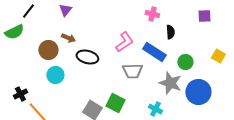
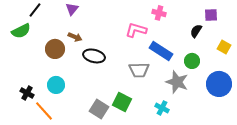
black semicircle: (170, 32) -> (196, 31), moved, turned -144
pink L-shape: (124, 42) -> (136, 30), moved, turned -130
yellow square: (218, 56) -> (224, 47), moved
cyan circle: (55, 75) -> (56, 85), moved
blue circle: (198, 92) -> (219, 84), moved
black cross: (20, 94) -> (27, 93), turned -32

